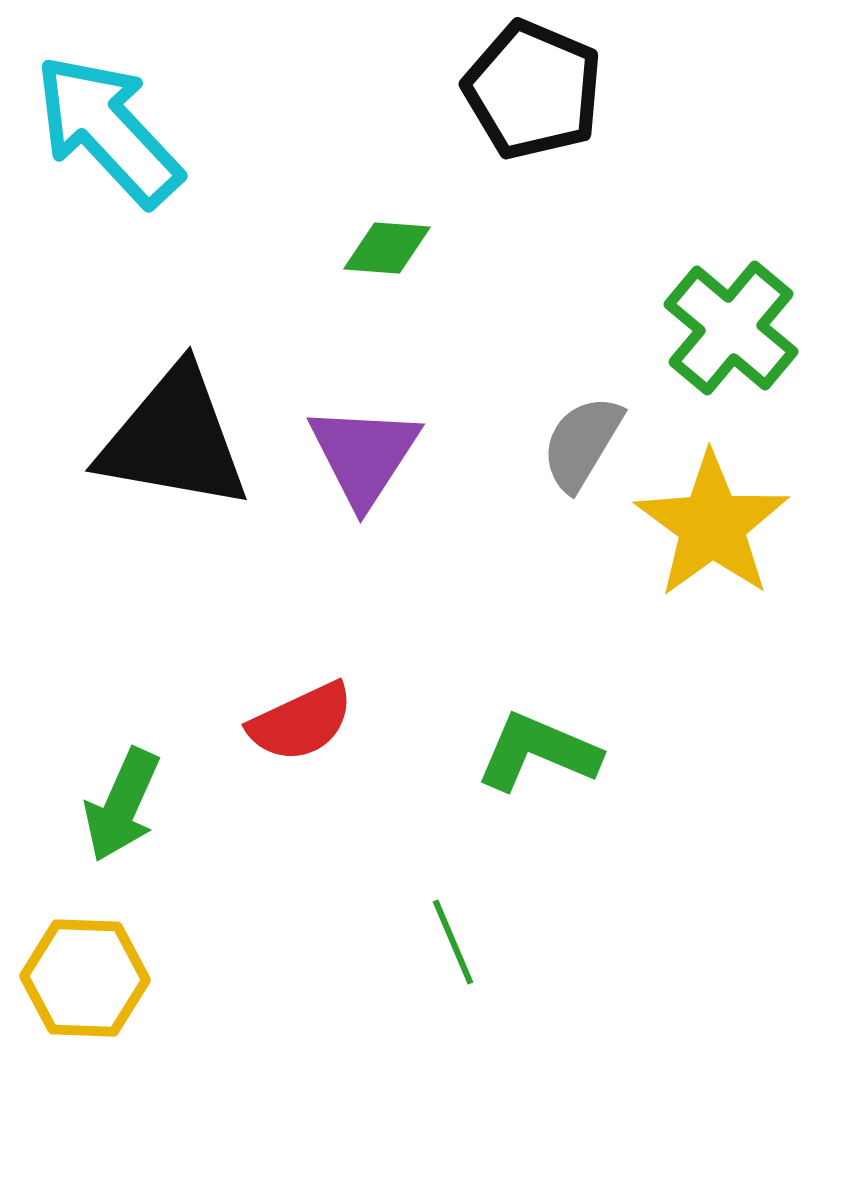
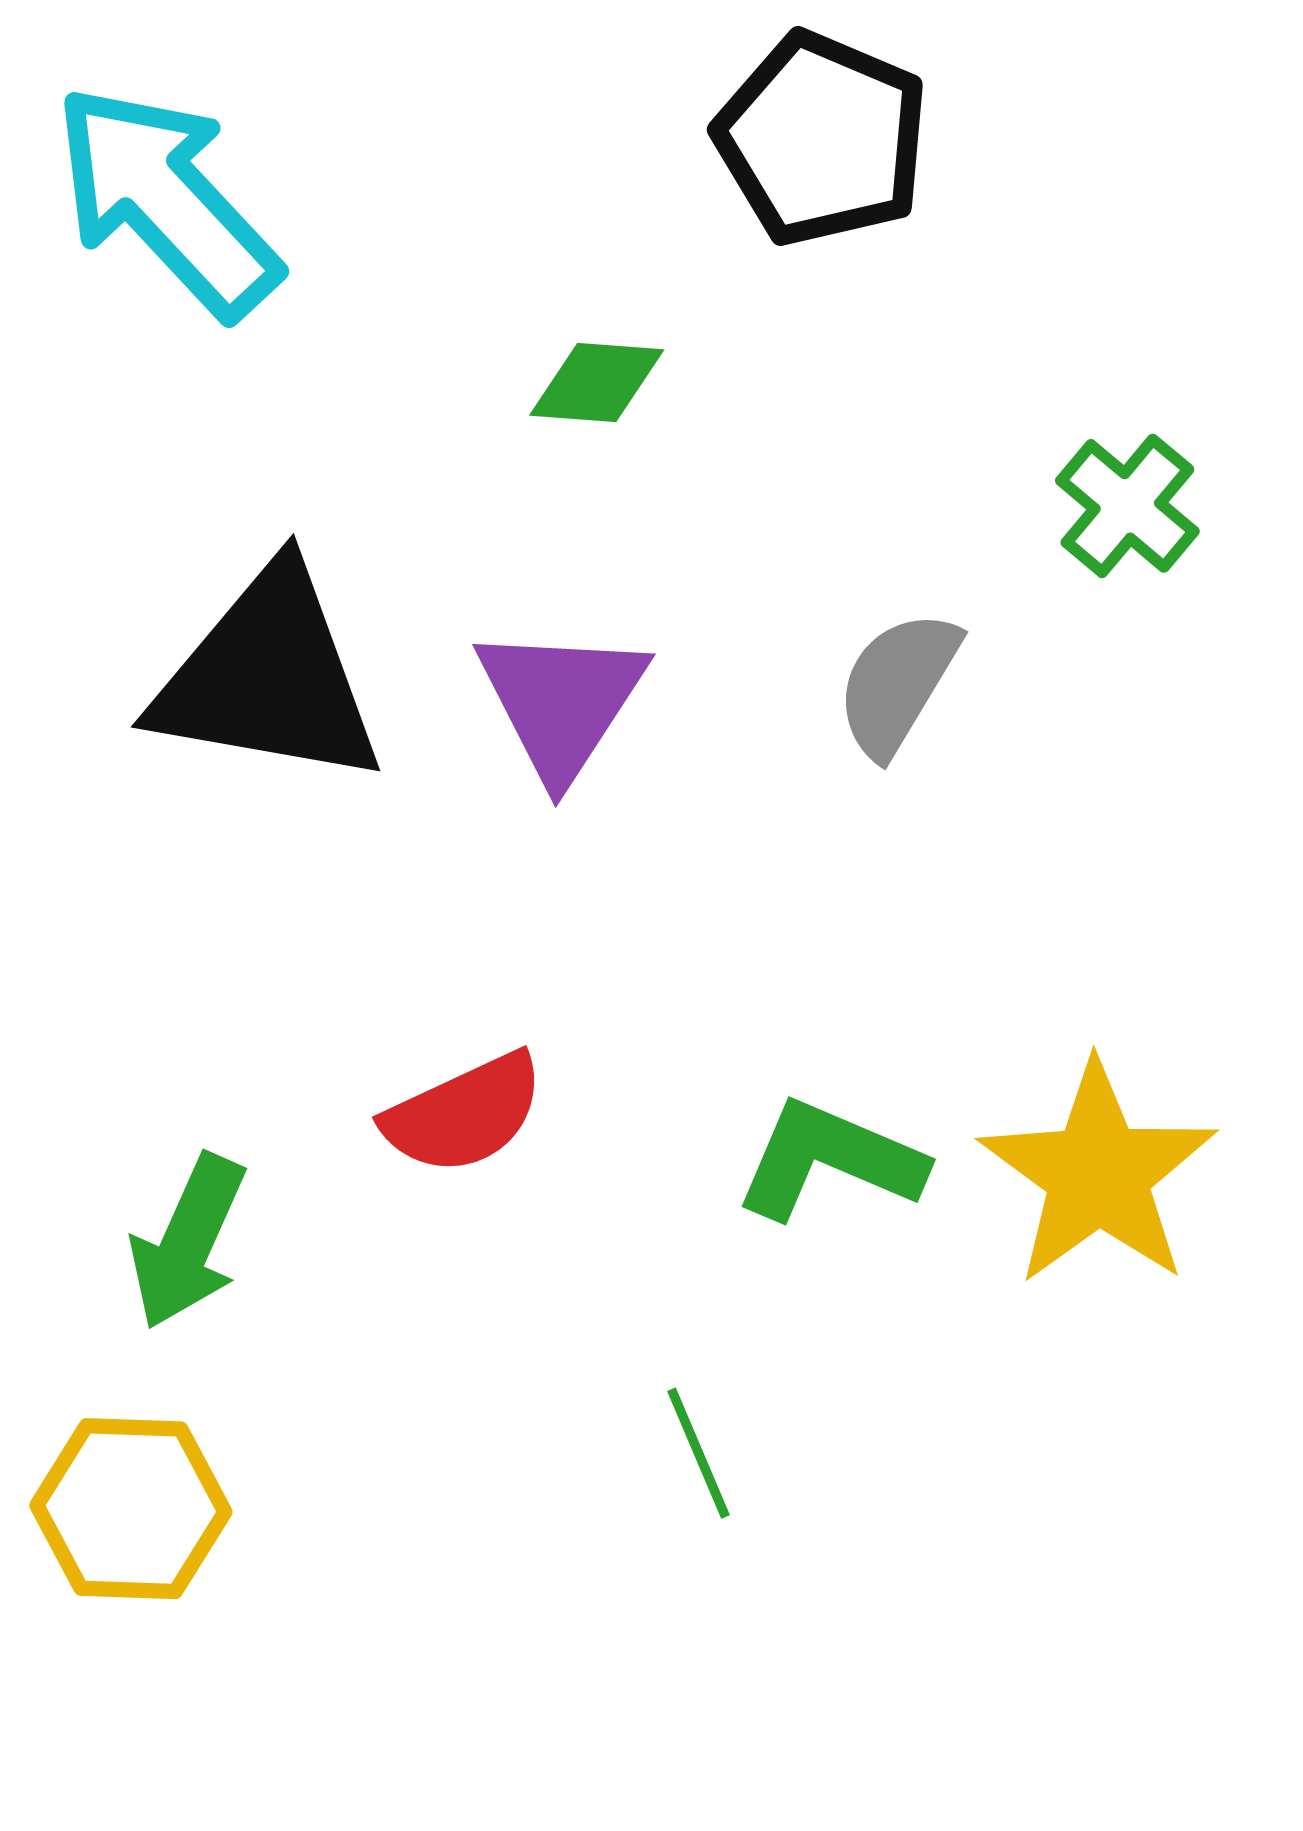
green cross: (731, 328) -> (1127, 506), size x0.7
yellow star: (712, 525) -> (1098, 1174), moved

